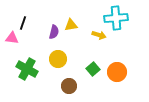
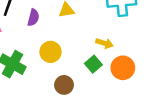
purple semicircle: (54, 32) -> (33, 18), moved
yellow arrow: (99, 35) -> (104, 43), moved

